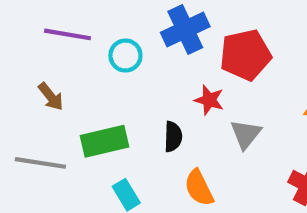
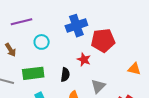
purple line: (68, 34) -> (22, 22), turned -30
cyan circle: (125, 56) -> (42, 42), moved
gray triangle: (246, 134) -> (98, 86), moved

